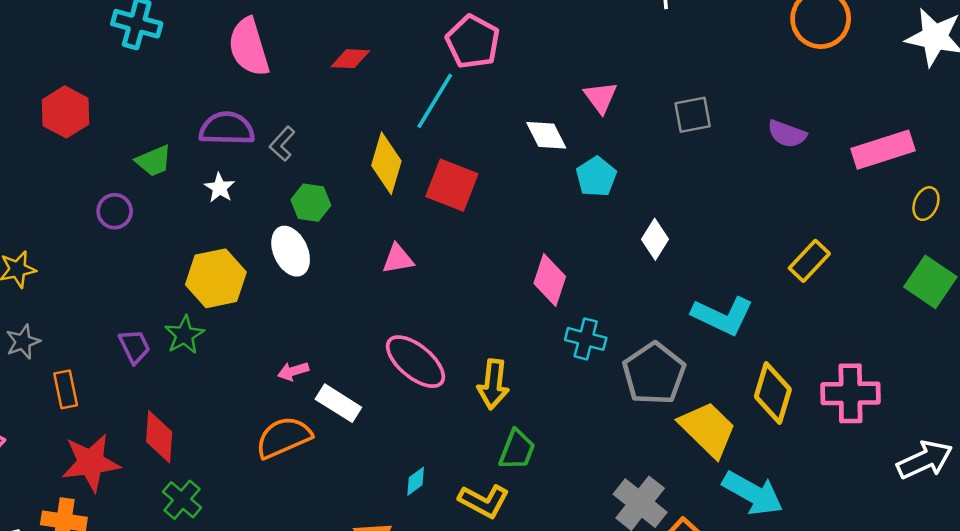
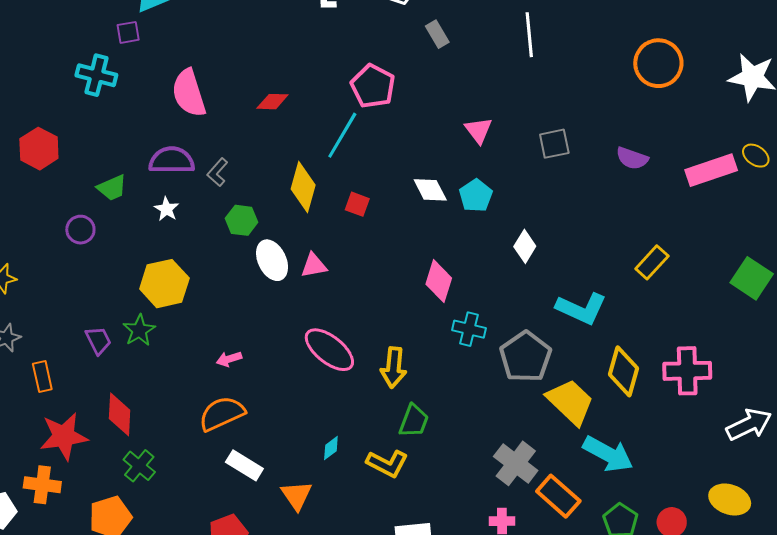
white diamond: (546, 135) -> (430, 190), moved
red square: (452, 185) -> (357, 204), size x0.6
yellow ellipse: (926, 204) -> (756, 156), moved, turned -76
white ellipse: (291, 251) -> (272, 260), moved
white rectangle: (338, 403) -> (244, 465), moved

